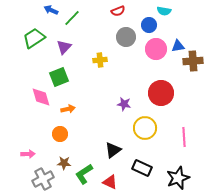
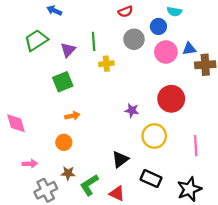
green line: (72, 18) -> (94, 41), moved, turned -48
pink diamond: (41, 97) -> (16, 123), moved

